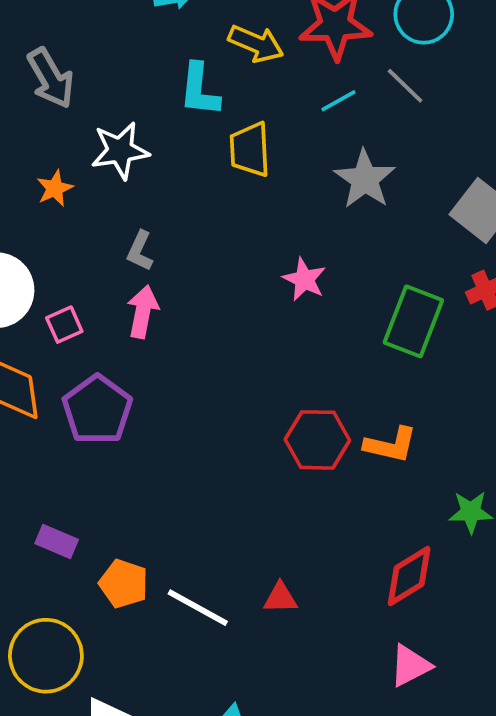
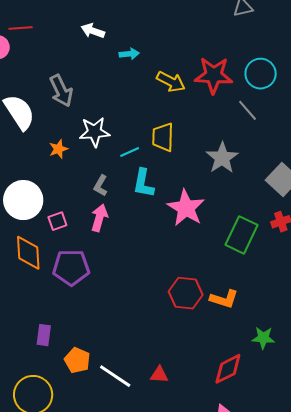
cyan L-shape: (199, 90) -> (143, 183), moved
cyan line: (338, 101) -> (130, 152), moved
pink star: (304, 279) -> (186, 208), size x1.6
purple pentagon: (97, 410) -> (71, 267), turned 30
purple rectangle: (57, 541) -> (44, 335), turned 70

